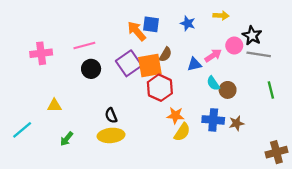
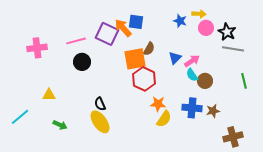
blue star: (188, 23) -> (180, 21), moved
pink circle: (234, 46) -> (206, 28), moved
pink arrow: (213, 56) -> (192, 61), moved
purple square: (129, 63) -> (107, 34), moved, turned -30
blue triangle: (194, 64) -> (175, 58), turned -32
yellow ellipse: (111, 135) -> (100, 122), turned 60
green arrow: (67, 139) -> (60, 125), turned -104
brown cross: (276, 152) -> (233, 137), moved

